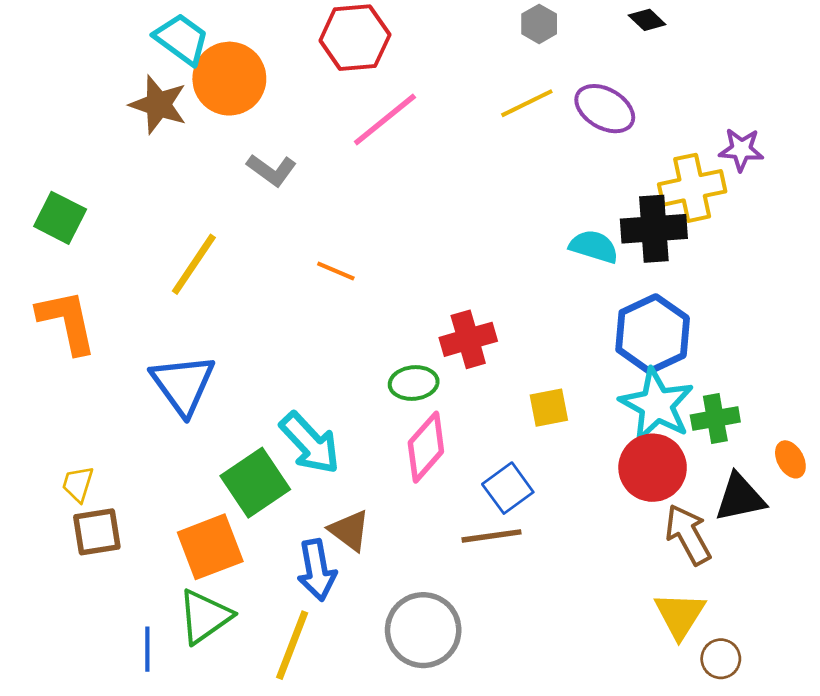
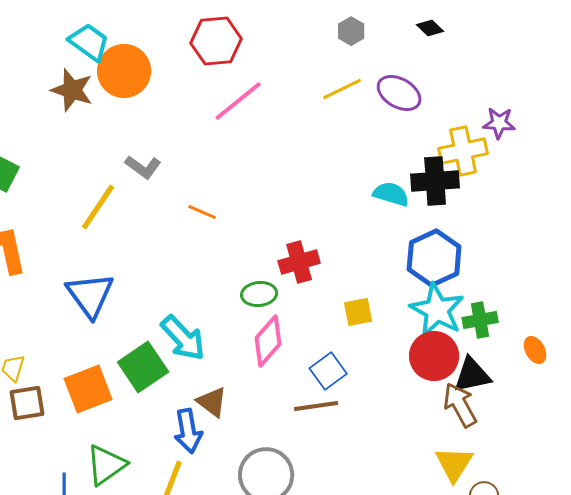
gray L-shape: (272, 170) -> (143, 167), moved
black triangle: (740, 498) -> (472, 375), moved
orange square: (210, 547) -> (88, 389), moved

